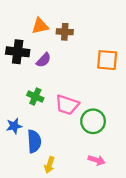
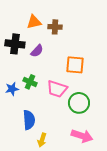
orange square: (107, 60) -> (75, 65), moved
blue star: (14, 126) -> (12, 89), moved
pink arrow: (97, 160) -> (82, 136), size x1.5

